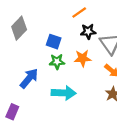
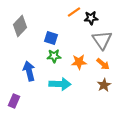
black star: (88, 31) -> (91, 18), moved
orange star: (83, 58) -> (79, 62), moved
blue arrow: (29, 78) -> (29, 71), turned -54

